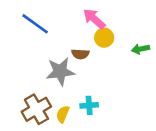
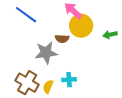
yellow circle: (104, 38) -> (81, 26), size x1.5
brown cross: (36, 109) -> (27, 83), turned -30

